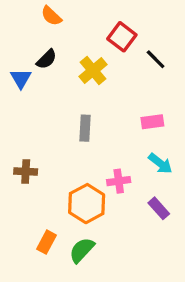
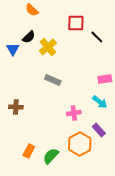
red square: (122, 37) -> (76, 23), turned -36
yellow cross: (93, 70) -> (48, 47), moved
pink rectangle: (152, 122) -> (105, 79), moved
gray rectangle: (85, 128) -> (53, 80), turned -70
orange hexagon: (87, 204) -> (80, 144), moved

